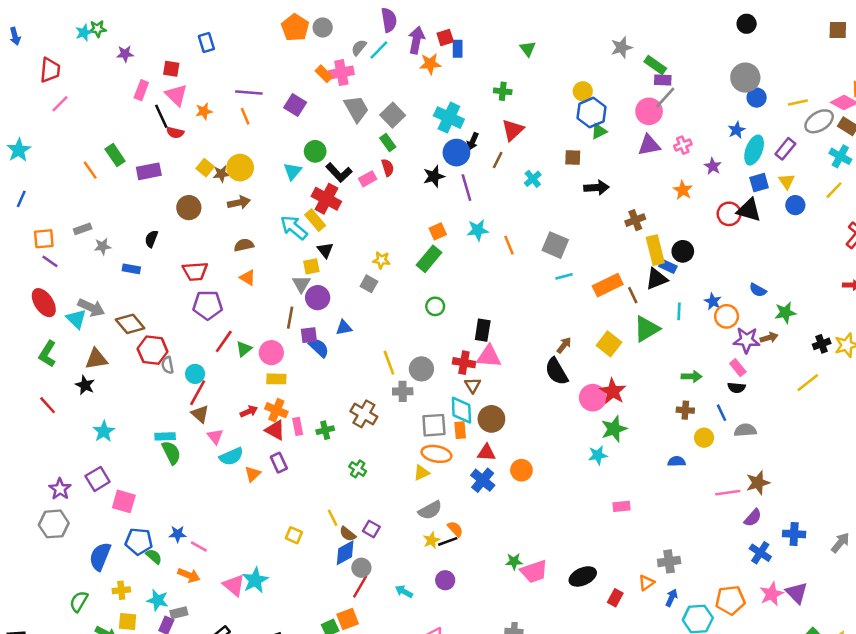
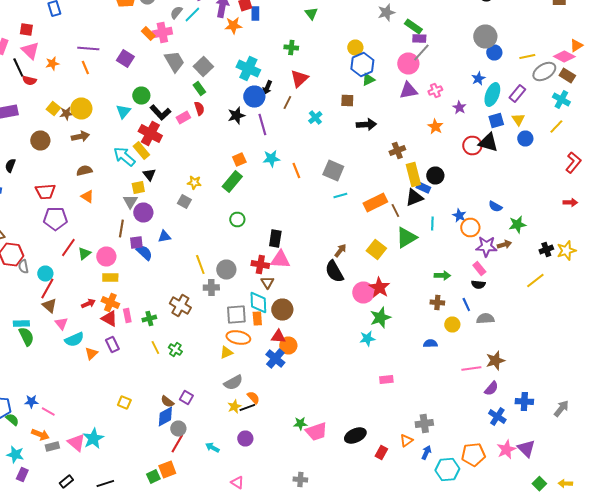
orange circle: (521, 470) -> (288, 346), moved
yellow line: (333, 518) -> (155, 348), moved
gray rectangle: (179, 613) -> (52, 446), moved

